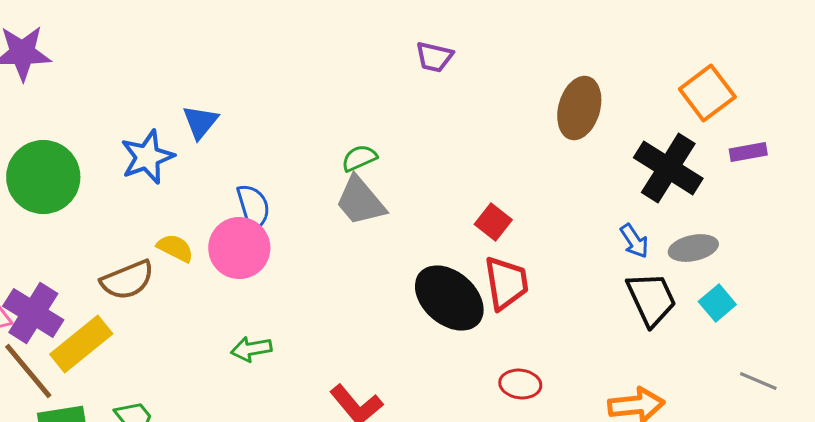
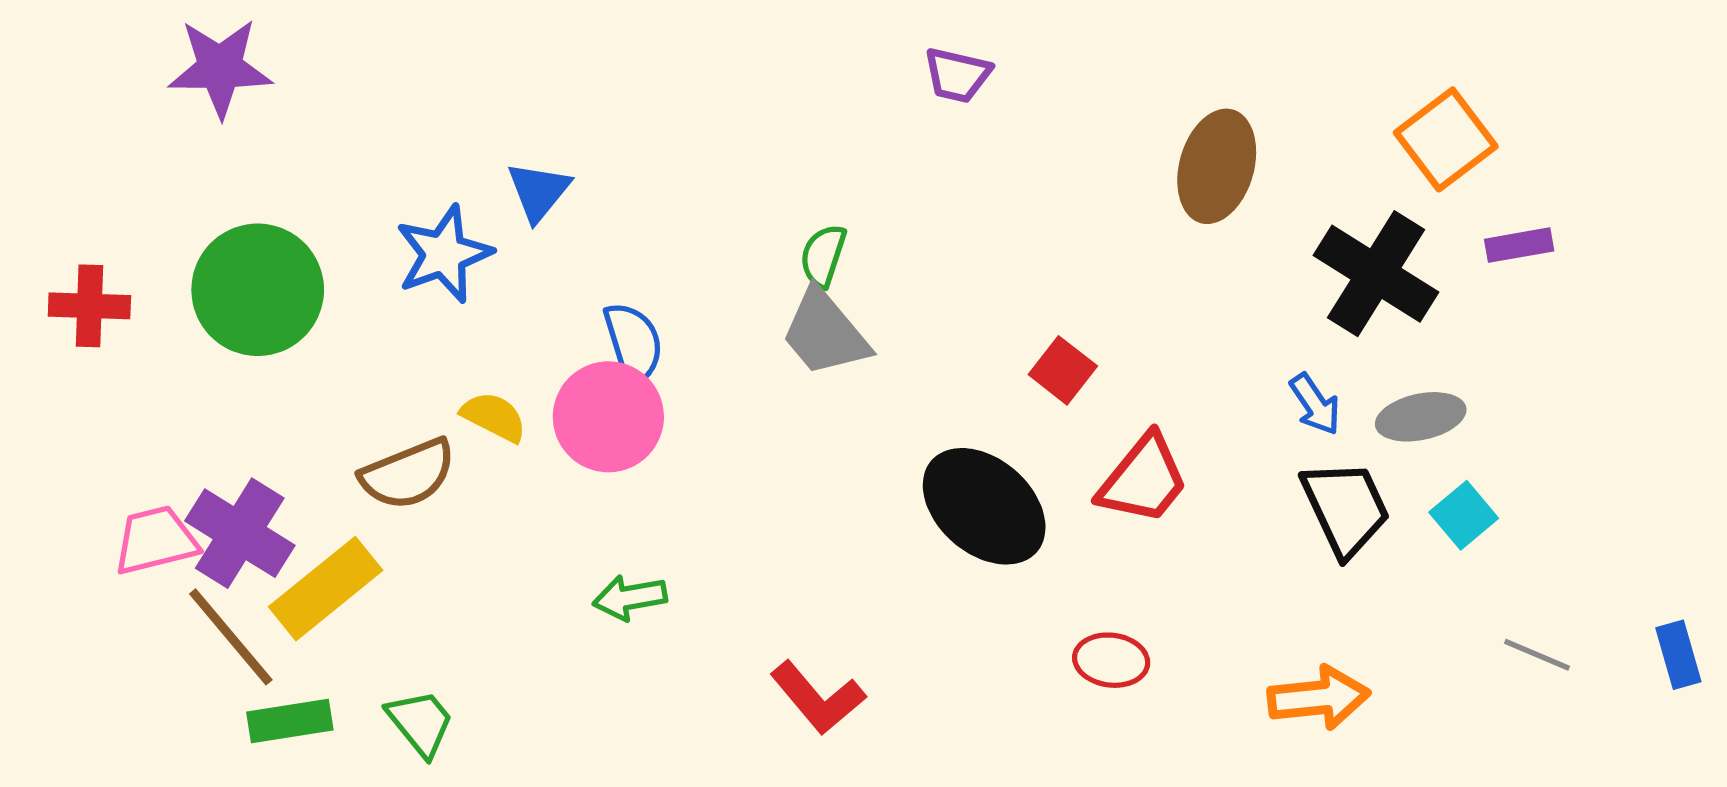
green semicircle: (359, 158) -> (823, 256), turned -48
red trapezoid: (506, 283) -> (1143, 479), moved, turned 48

